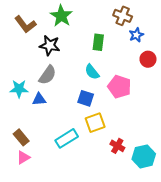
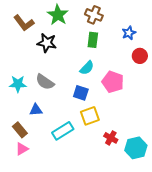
brown cross: (123, 16) -> (94, 15), moved
cyan semicircle: (92, 72) -> (87, 68), turned -98
gray semicircle: (48, 75) -> (45, 82), moved, turned 90
blue triangle: (39, 99) -> (36, 110), moved

